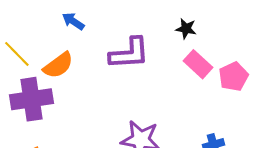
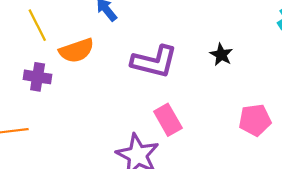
pink rectangle: (198, 64) -> (168, 120), moved
purple cross: (31, 99) -> (38, 77), size x0.6

